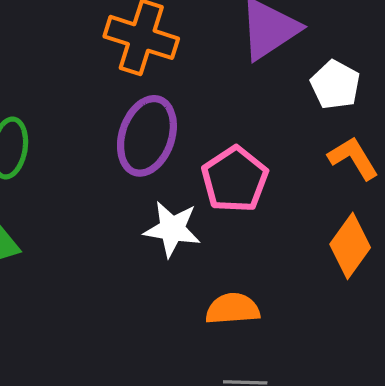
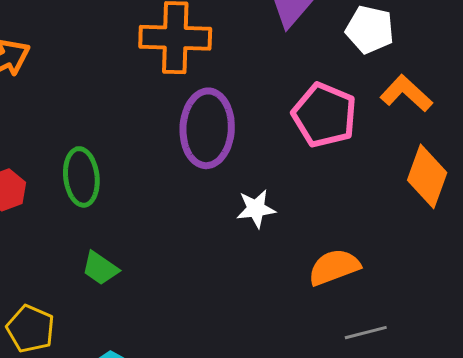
pink pentagon: (235, 179) -> (324, 115), moved
white star: (172, 229) -> (256, 209), size x0.7

